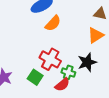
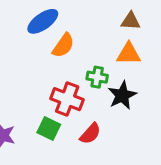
orange triangle: (96, 35) -> (129, 54), turned 42
green cross: (68, 72) -> (97, 77), moved

